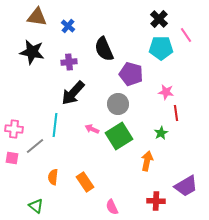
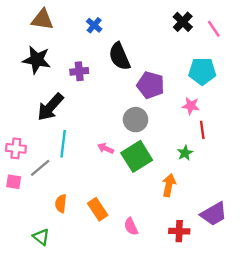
blue cross: (68, 26) -> (94, 25), moved
pink line: (186, 35) -> (214, 29), moved
cyan pentagon: (161, 48) -> (202, 71), moved
black arrow: (73, 93) -> (50, 107), moved
pink semicircle: (112, 207) -> (131, 227), moved

